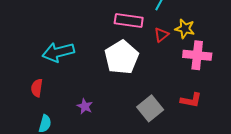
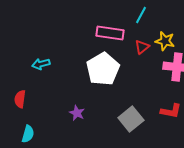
cyan arrow: (58, 52) -> (41, 64), size x0.6
purple star: (85, 106) -> (77, 113), moved

